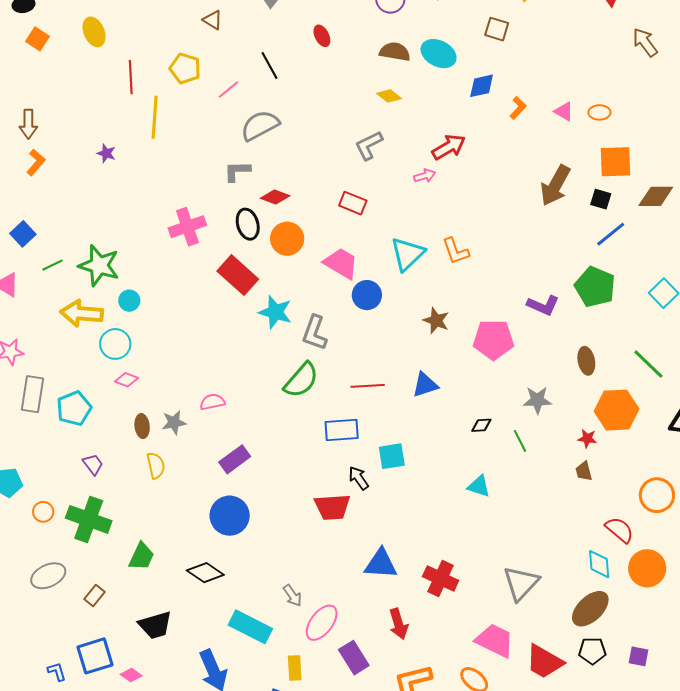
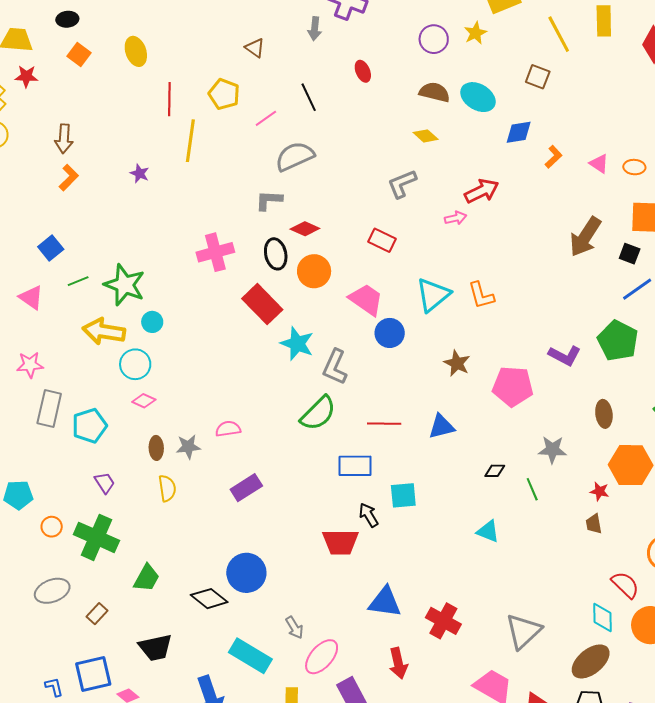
blue circle: (230, 516) -> (246, 573), moved

